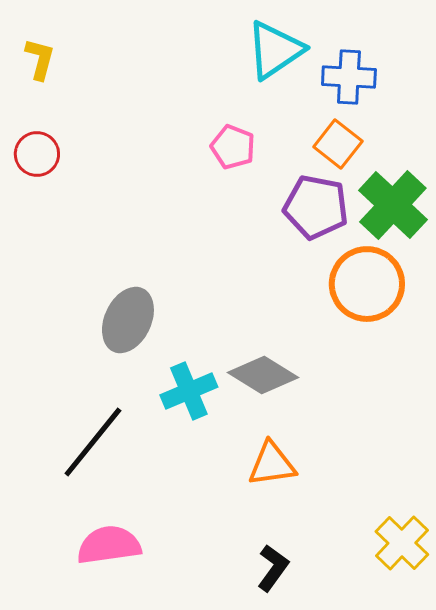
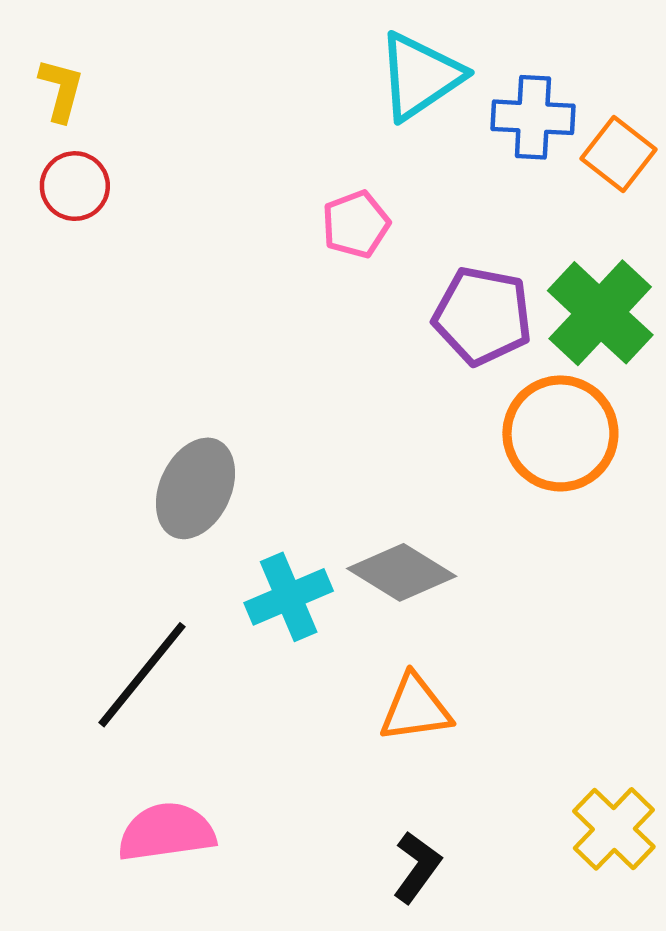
orange square: (338, 144) -> (618, 154), moved
pink pentagon: (233, 147) -> (356, 224), turned 30
red circle: (37, 154) -> (75, 186), moved

